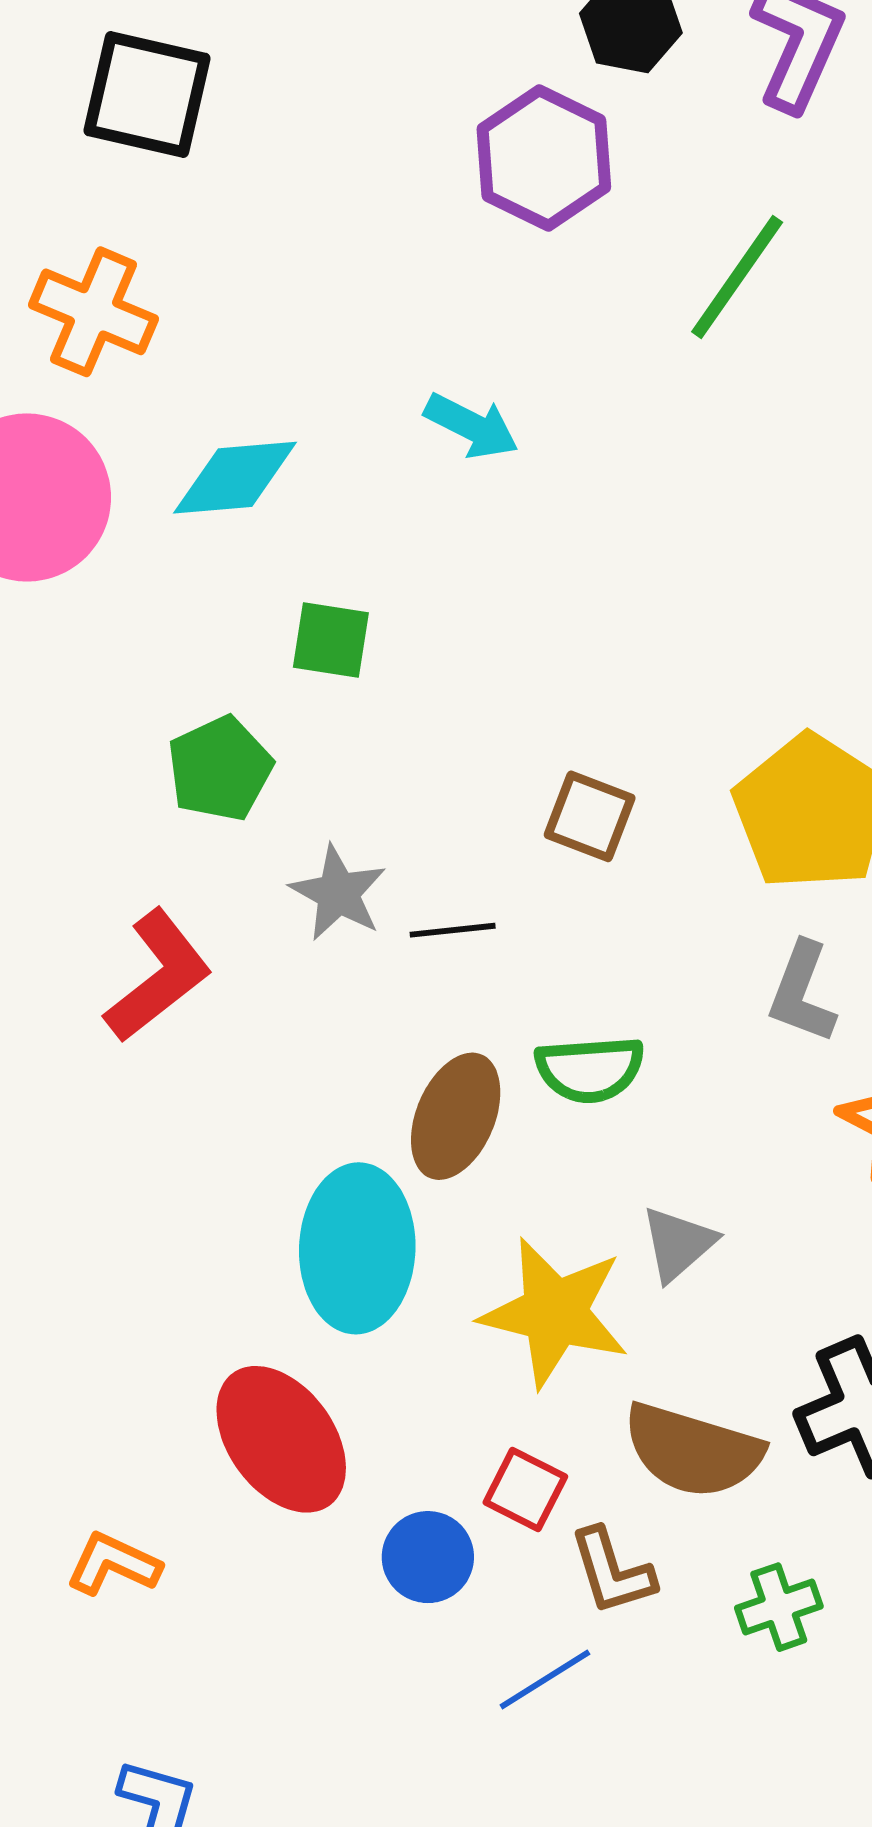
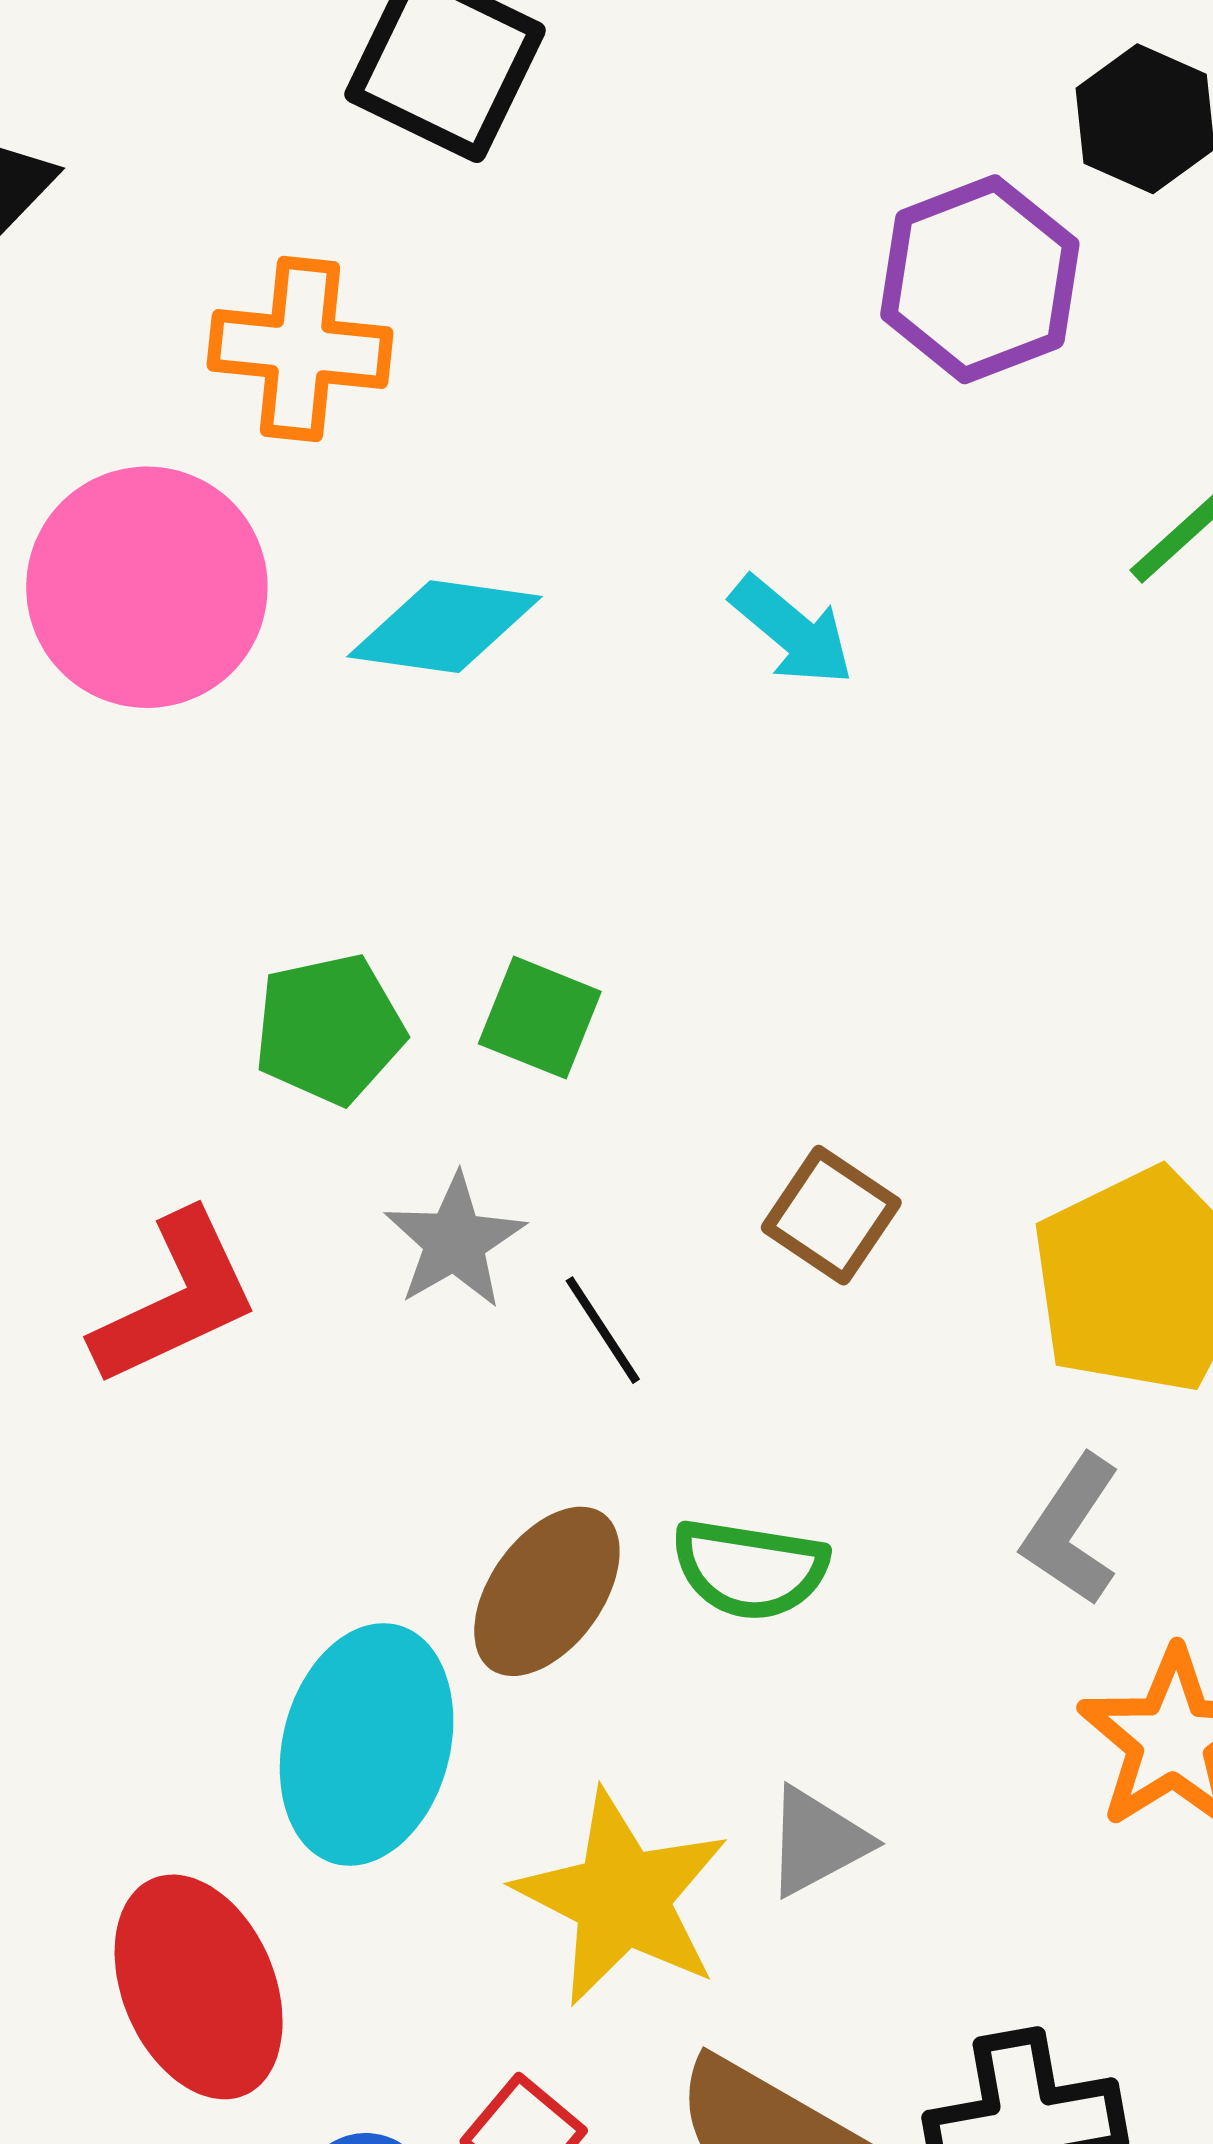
orange cross: (93, 312) -> (300, 349), turned -30
green square: (331, 640) -> (540, 1018), moved
black line: (453, 930) -> (603, 1330), turned 50

